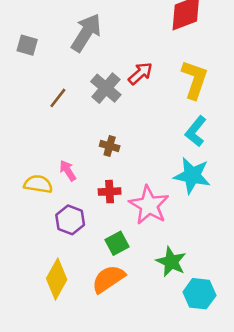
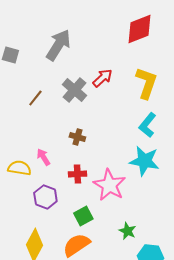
green star: (171, 262) -> (127, 231), size x0.7

